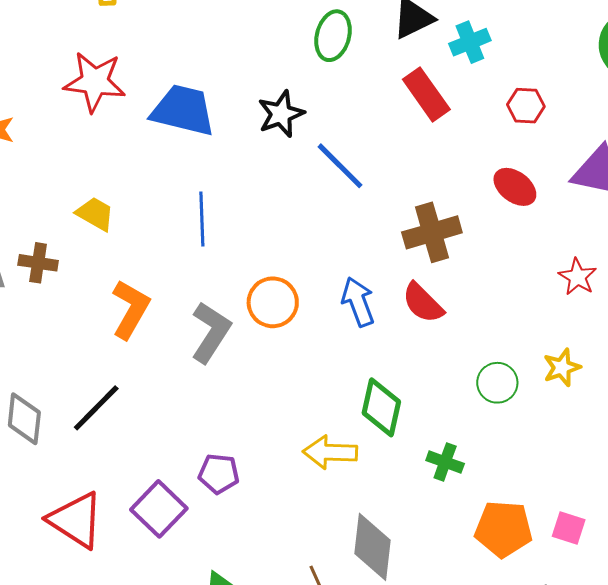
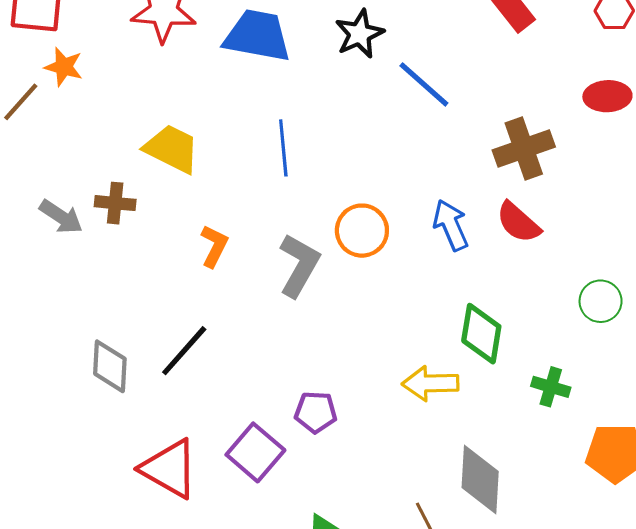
red ellipse: (515, 187) -> (607, 96), turned -36
yellow trapezoid: (95, 214) -> (172, 149), size x1.4
orange L-shape: (130, 309) -> (214, 246), size x0.7

